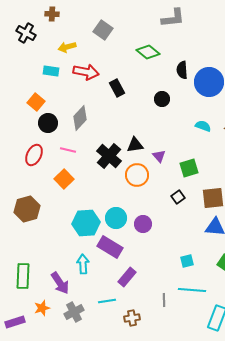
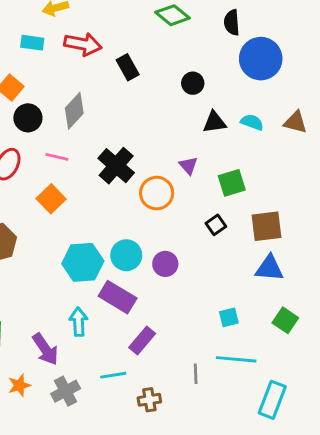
black semicircle: (182, 70) -> (232, 22), moved
black triangle: (135, 145) -> (214, 122), moved

